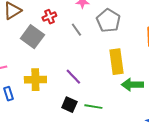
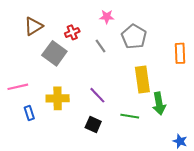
green arrow: (132, 85) -> (159, 104), turned -100
green line: (93, 107) -> (130, 116), moved

